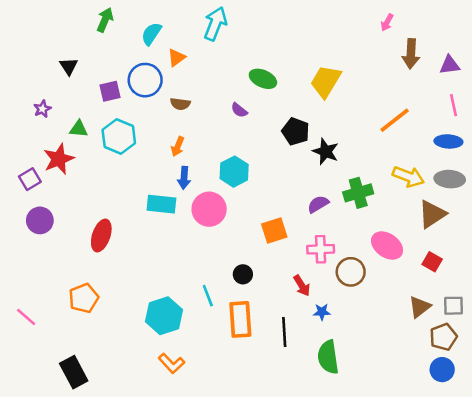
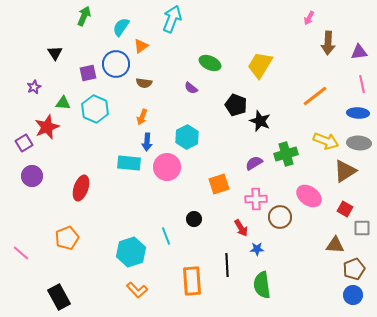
gray square: (453, 306) -> (362, 228), moved
brown triangle: (420, 307) -> (335, 245), turned 42
orange rectangle: (240, 319) -> (192, 281), moved

